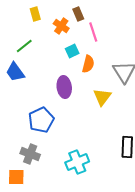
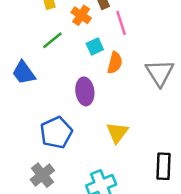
green line: (24, 46) -> (52, 40), moved
yellow triangle: (102, 97) -> (117, 133), moved
gray cross: (30, 154) -> (42, 175), turned 30

